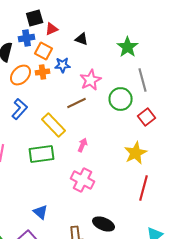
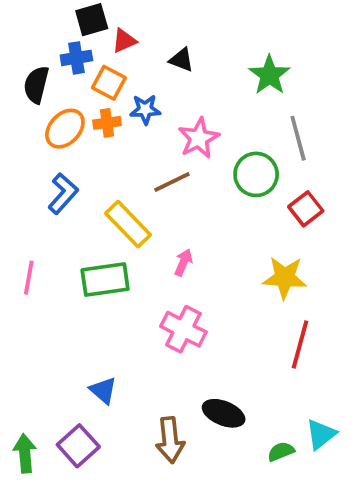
yellow star: (136, 153) -> (285, 278), turned 30

